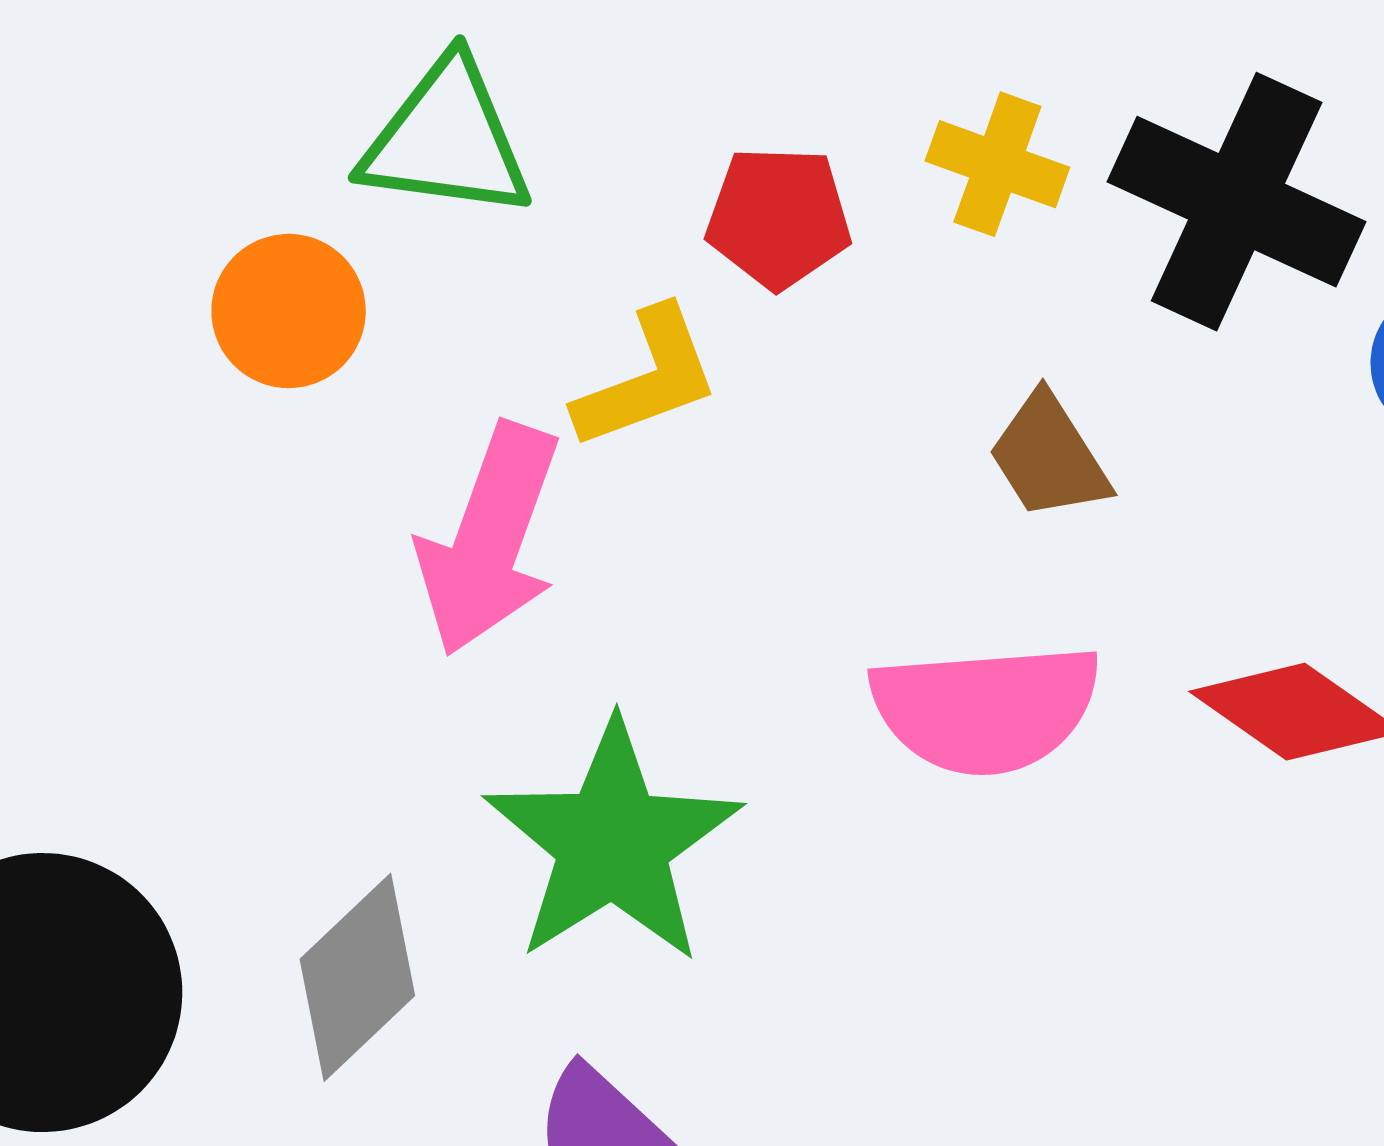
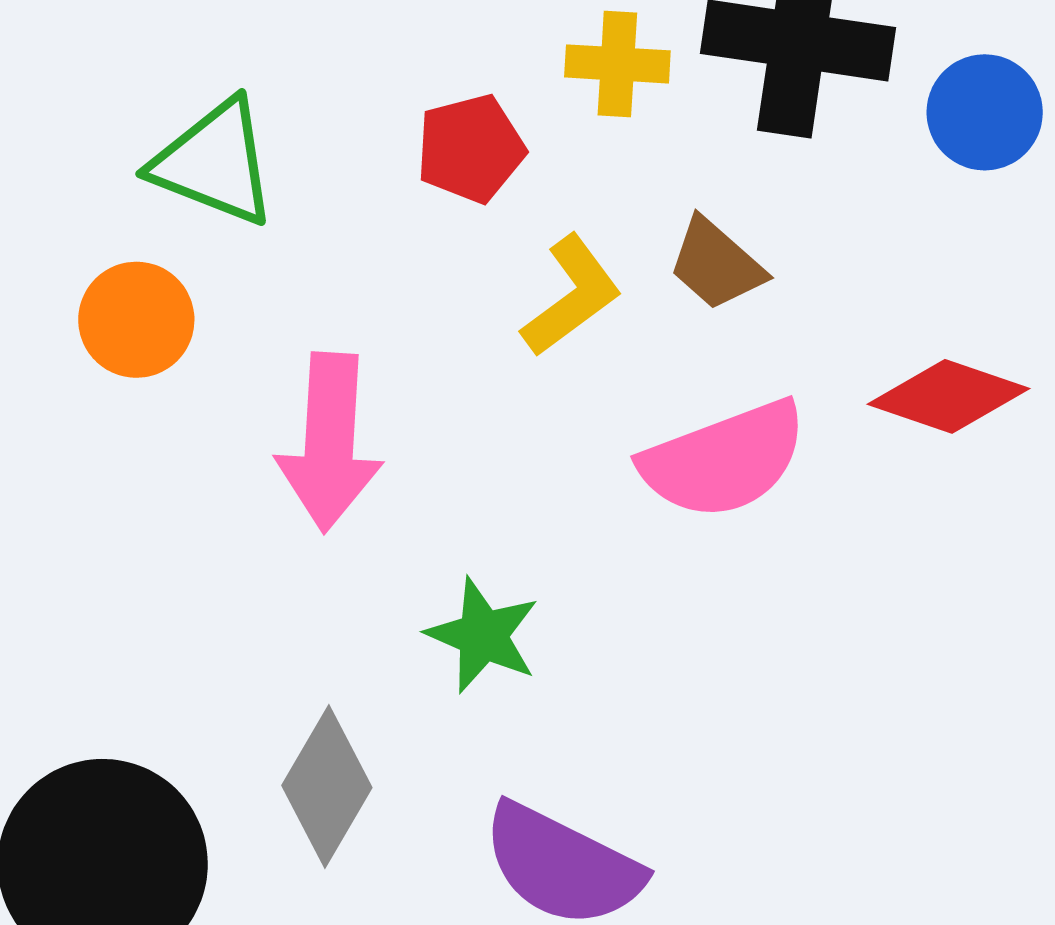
green triangle: (446, 140) -> (214, 163), turned 30
yellow L-shape: (647, 379) -> (571, 296), moved
green star: (613, 843) -> (483, 635), size x0.6

